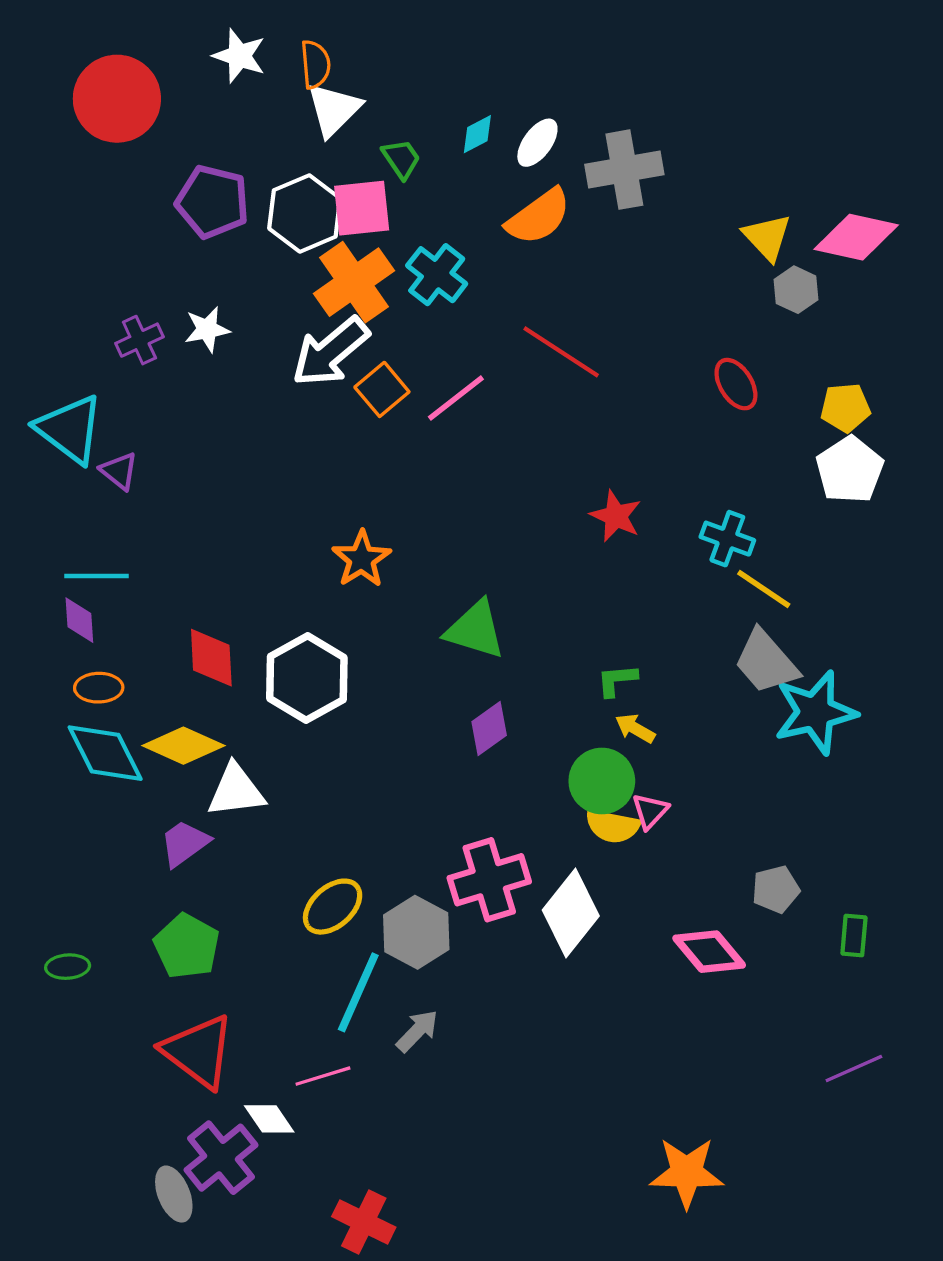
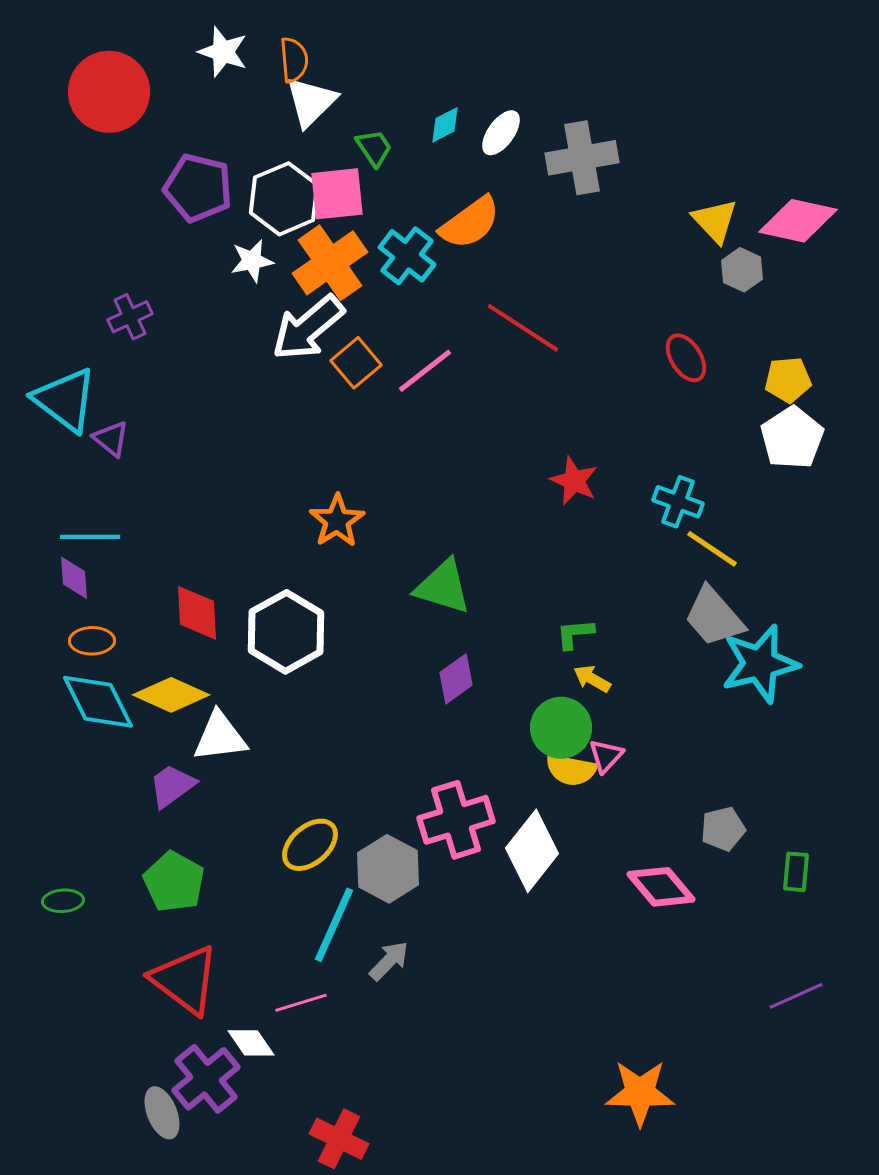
orange semicircle: (539, 217) -> (470, 223), moved
white star: (207, 329) -> (252, 261), moved

